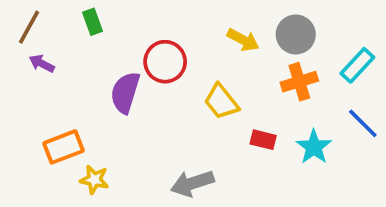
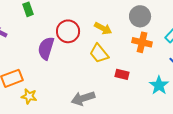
yellow arrow: (243, 40) -> (103, 28), moved
orange cross: (299, 82) -> (142, 42), turned 30
cyan star: (314, 147) -> (159, 85), moved

